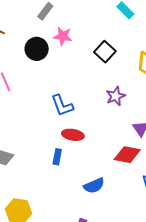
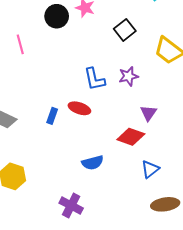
blue L-shape: (62, 105) -> (94, 79), moved
blue rectangle: (57, 157) -> (52, 116), moved

